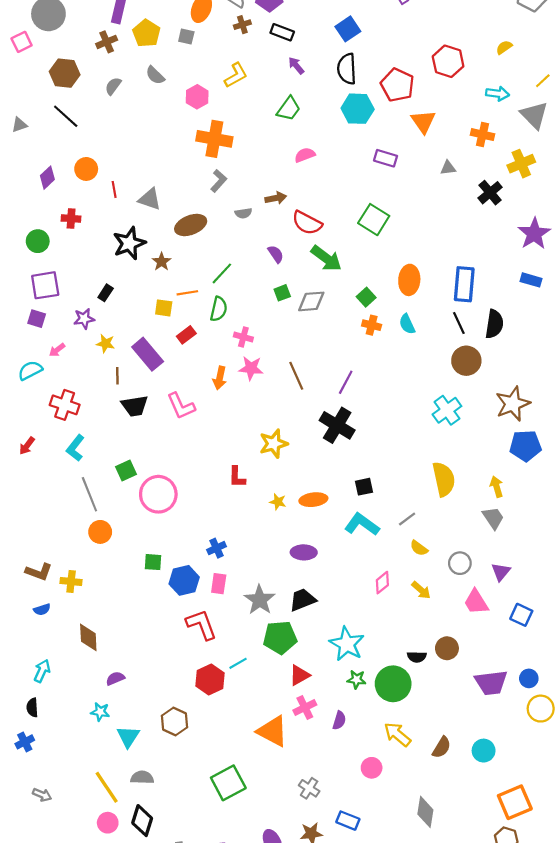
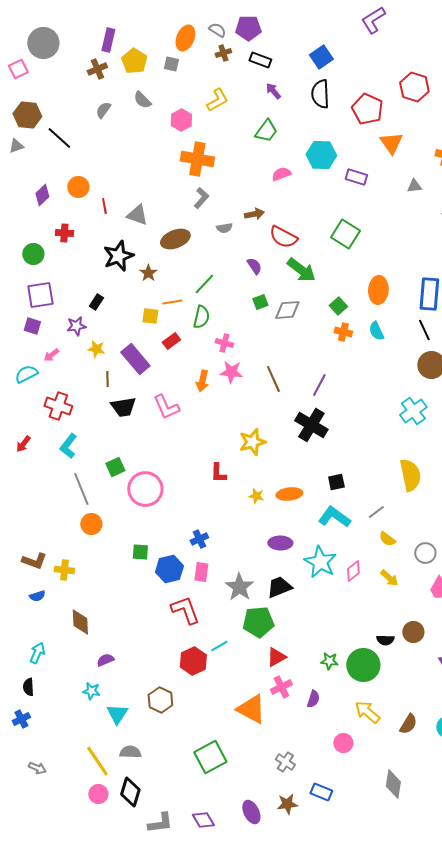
brown hexagon: (65, 73) -> (27, 115), moved
cyan hexagon: (358, 109) -> (321, 155), moved
cyan star: (347, 644) -> (320, 562), moved

